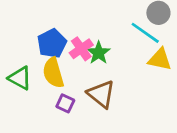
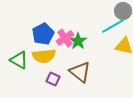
cyan line: (145, 33) -> (113, 26), turned -65
yellow semicircle: (53, 73) -> (44, 56), turned -80

